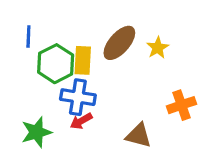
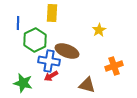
brown ellipse: (119, 43) -> (67, 51), moved, turned 70
yellow rectangle: (83, 60) -> (52, 13), moved
green star: (36, 132) -> (23, 83), turned 30

